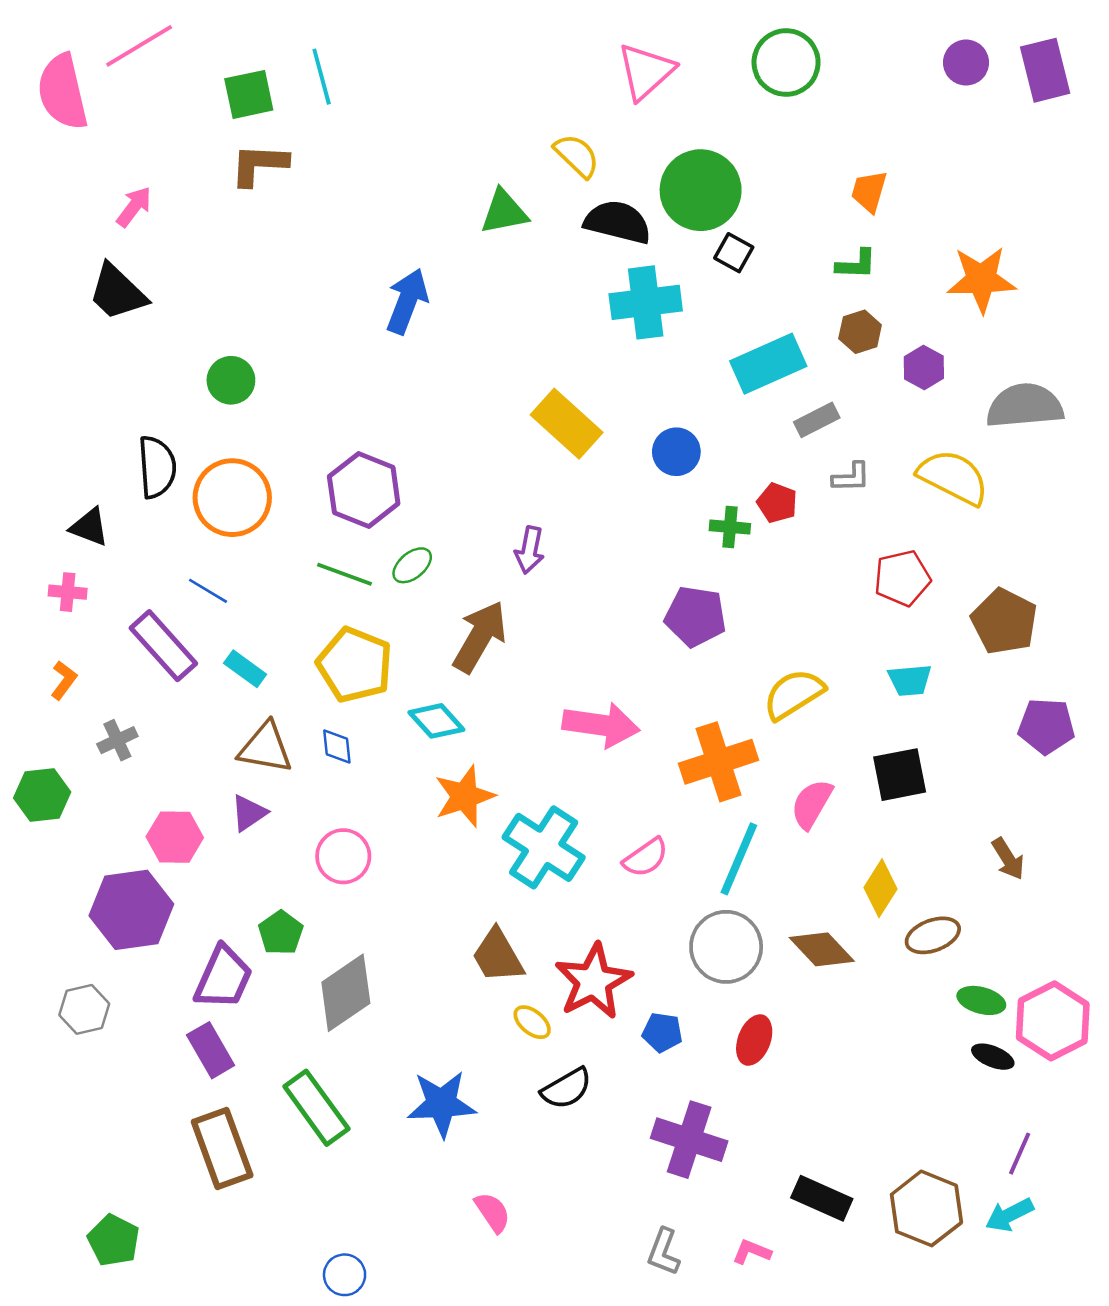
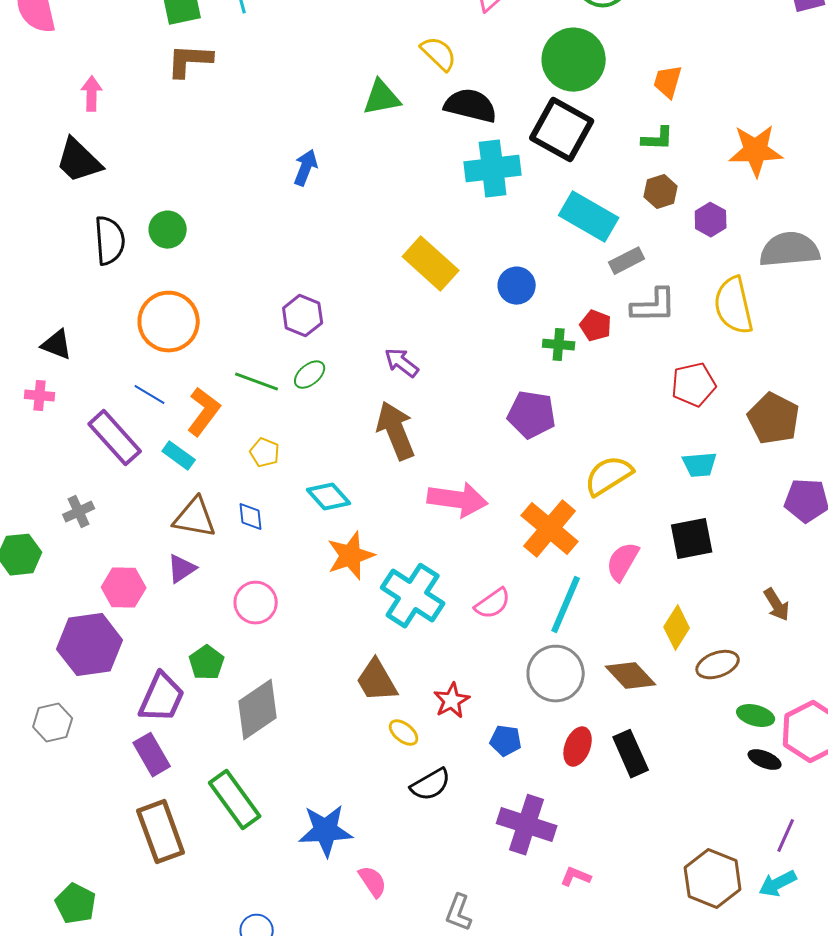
green circle: (701, 190) -> (574, 60), moved
pink arrow: (134, 207) -> (92, 94), turned -36
black square: (734, 253) -> (562, 130), size x2.0
blue arrow: (407, 301) -> (306, 168), size x0.7
cyan rectangle: (768, 364) -> (589, 217), turned 54
black semicircle: (157, 467) -> (110, 241), moved
gray L-shape: (851, 477) -> (654, 306), size x1.5
yellow semicircle: (953, 477) -> (734, 306), turned -130
purple hexagon: (364, 490) -> (303, 316), moved, size x0.7
purple arrow: (530, 550) -> (402, 363), turned 117
brown arrow: (480, 637) -> (396, 431), moved, turned -52
yellow pentagon: (355, 665) -> (265, 453), size x0.5
orange L-shape: (64, 680) -> (204, 412), moved, size x1.6
orange cross: (718, 762) -> (550, 529), turned -32
red star: (593, 981) -> (452, 701), size x0.6
blue star: (442, 1104) -> (326, 831), moved
black rectangle: (822, 1198) -> (631, 754), moved, turned 42
gray L-shape: (664, 1252) -> (459, 913), moved
pink L-shape: (752, 1252) -> (576, 877), moved

